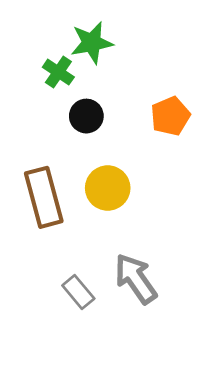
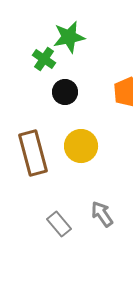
gray arrow: (136, 279) -> (102, 214), size x0.7

